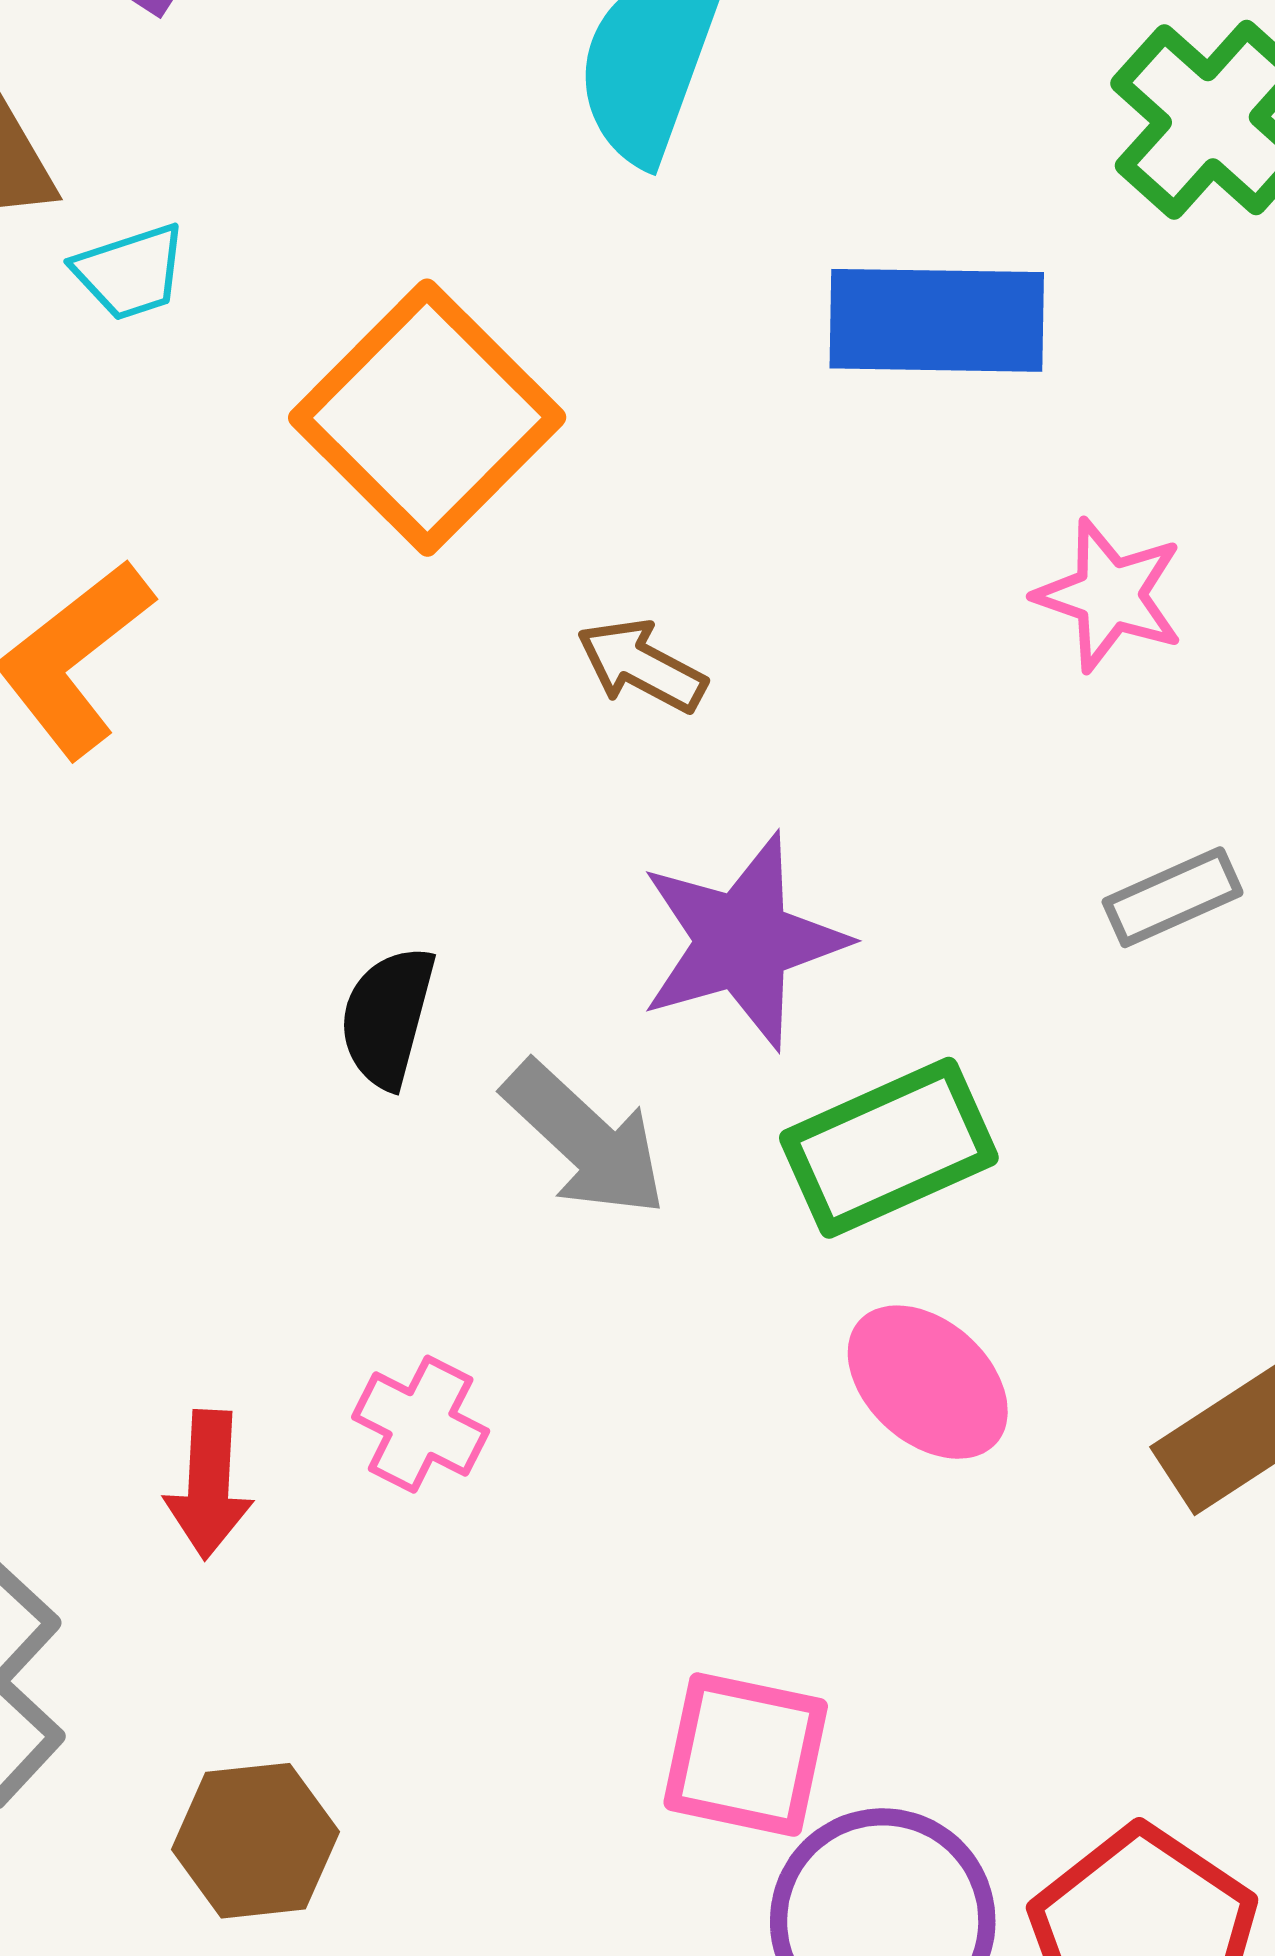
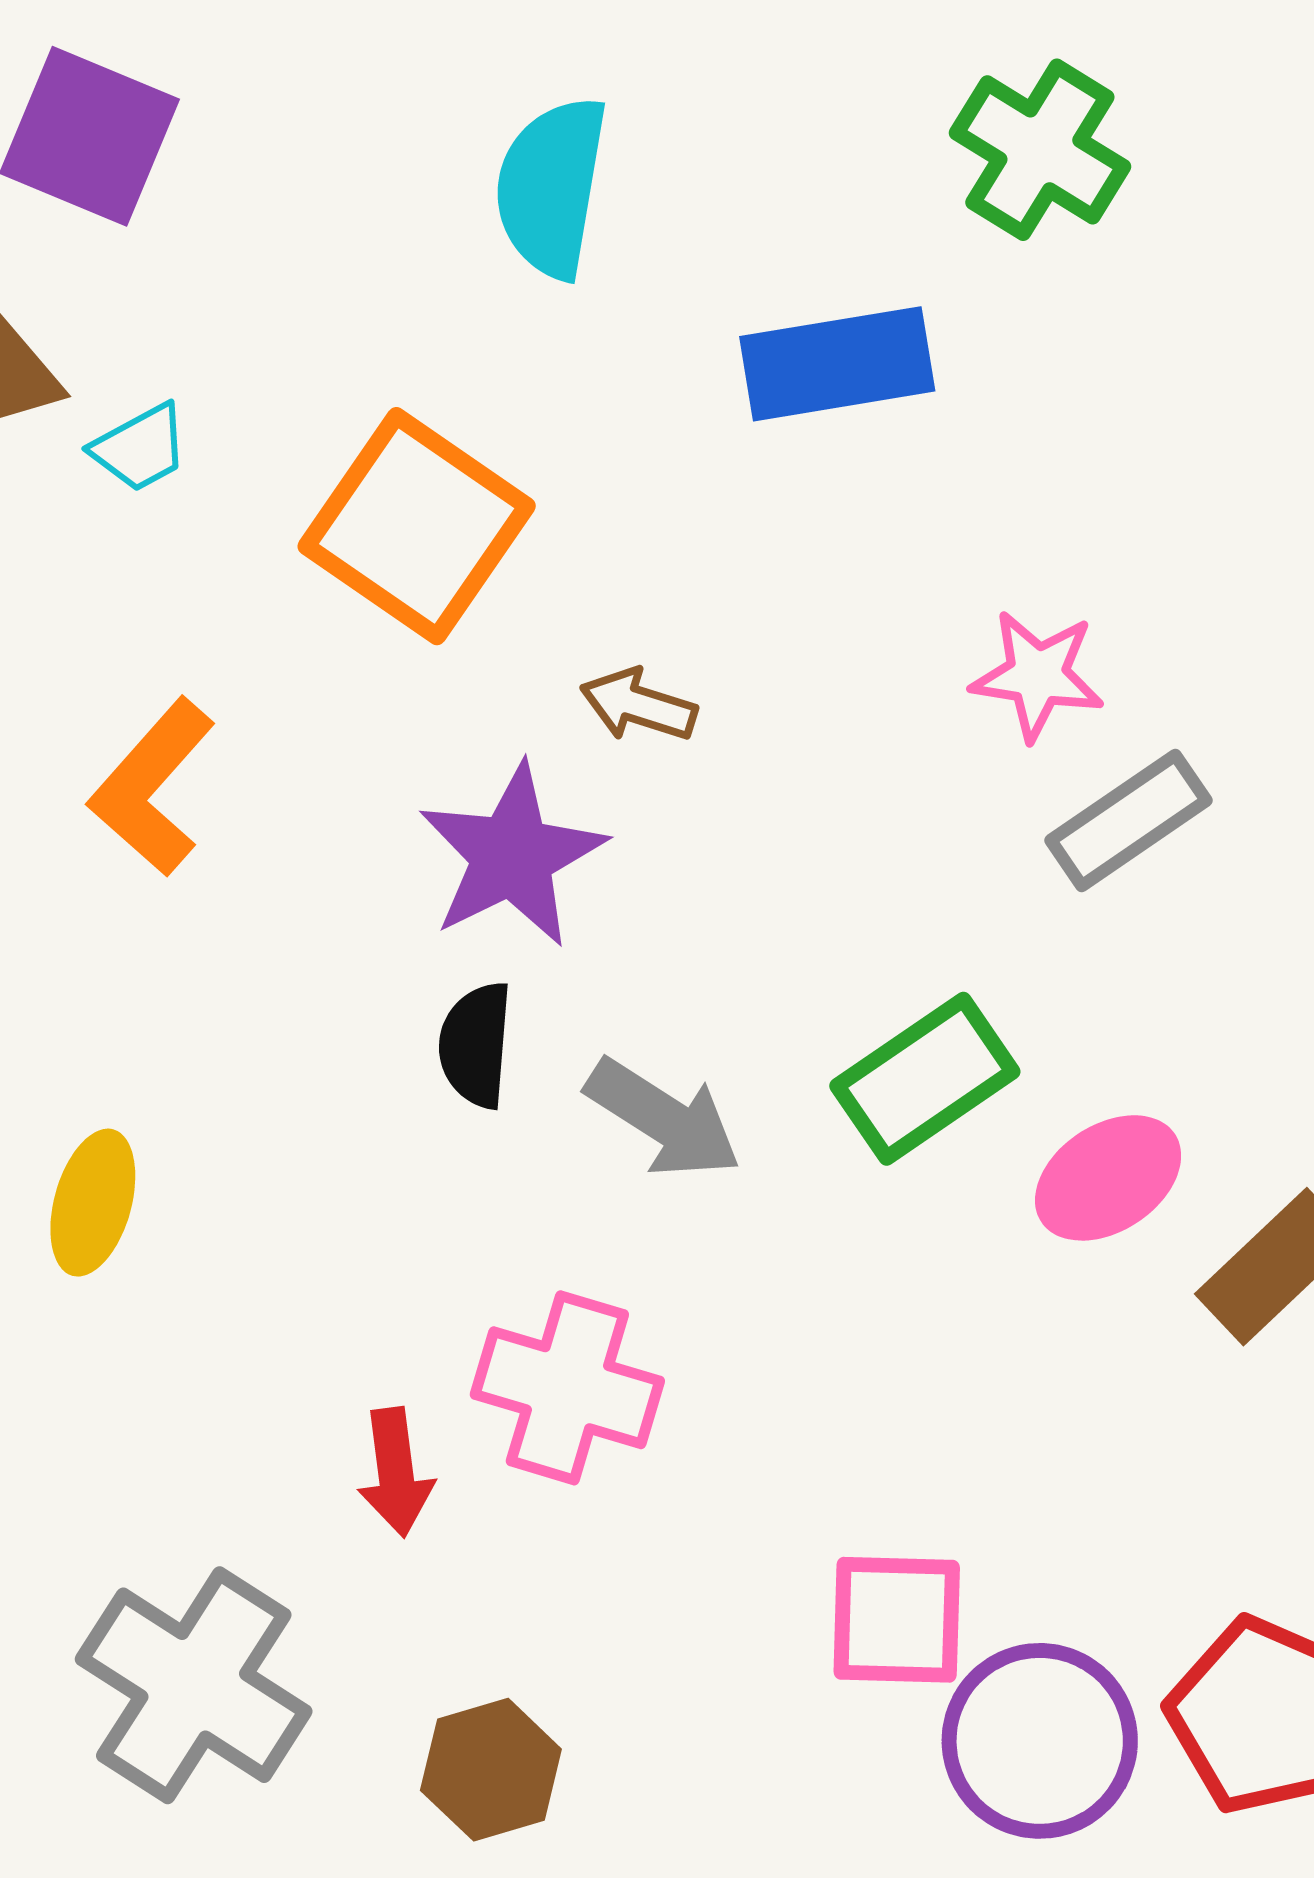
pink star: (1110, 595) -> (1037, 675), moved
gray rectangle: (1173, 897) -> (1128, 820), size x1.4
purple star: (743, 941) -> (512, 856), moved
pink ellipse: (928, 1382) -> (1108, 1178), moved, turned -65
pink cross: (421, 1424) -> (567, 1388), size x1.6

